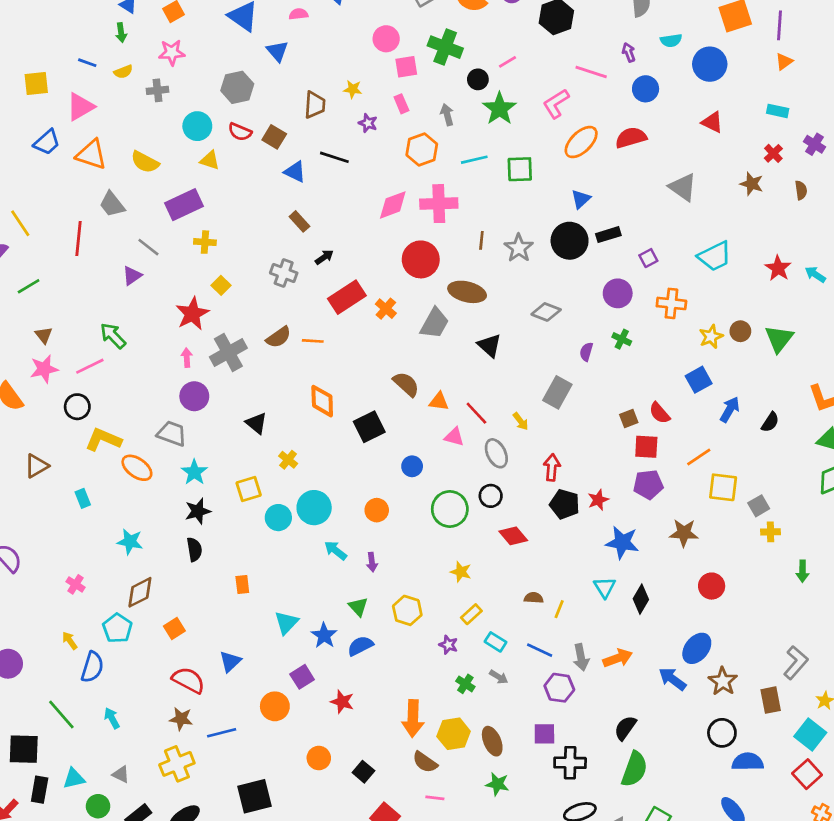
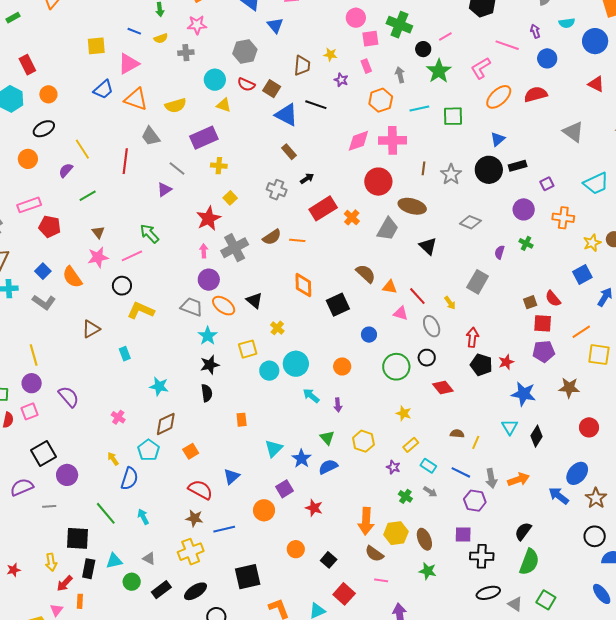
yellow semicircle: (145, 162) -> (176, 105), turned -45
blue triangle: (295, 172) -> (286, 115), size x1.4
orange ellipse: (137, 468) -> (224, 306), moved

